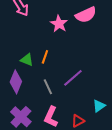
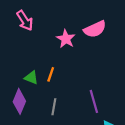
purple line: (73, 78) -> (94, 101), moved, turned -65
gray line: (48, 87) -> (54, 107), turned 35

